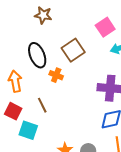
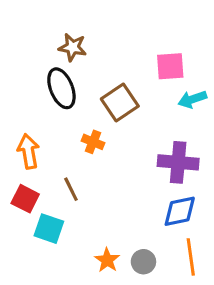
pink square: (105, 27) -> (170, 66), turned 30
black ellipse: (37, 55) -> (61, 88), moved

